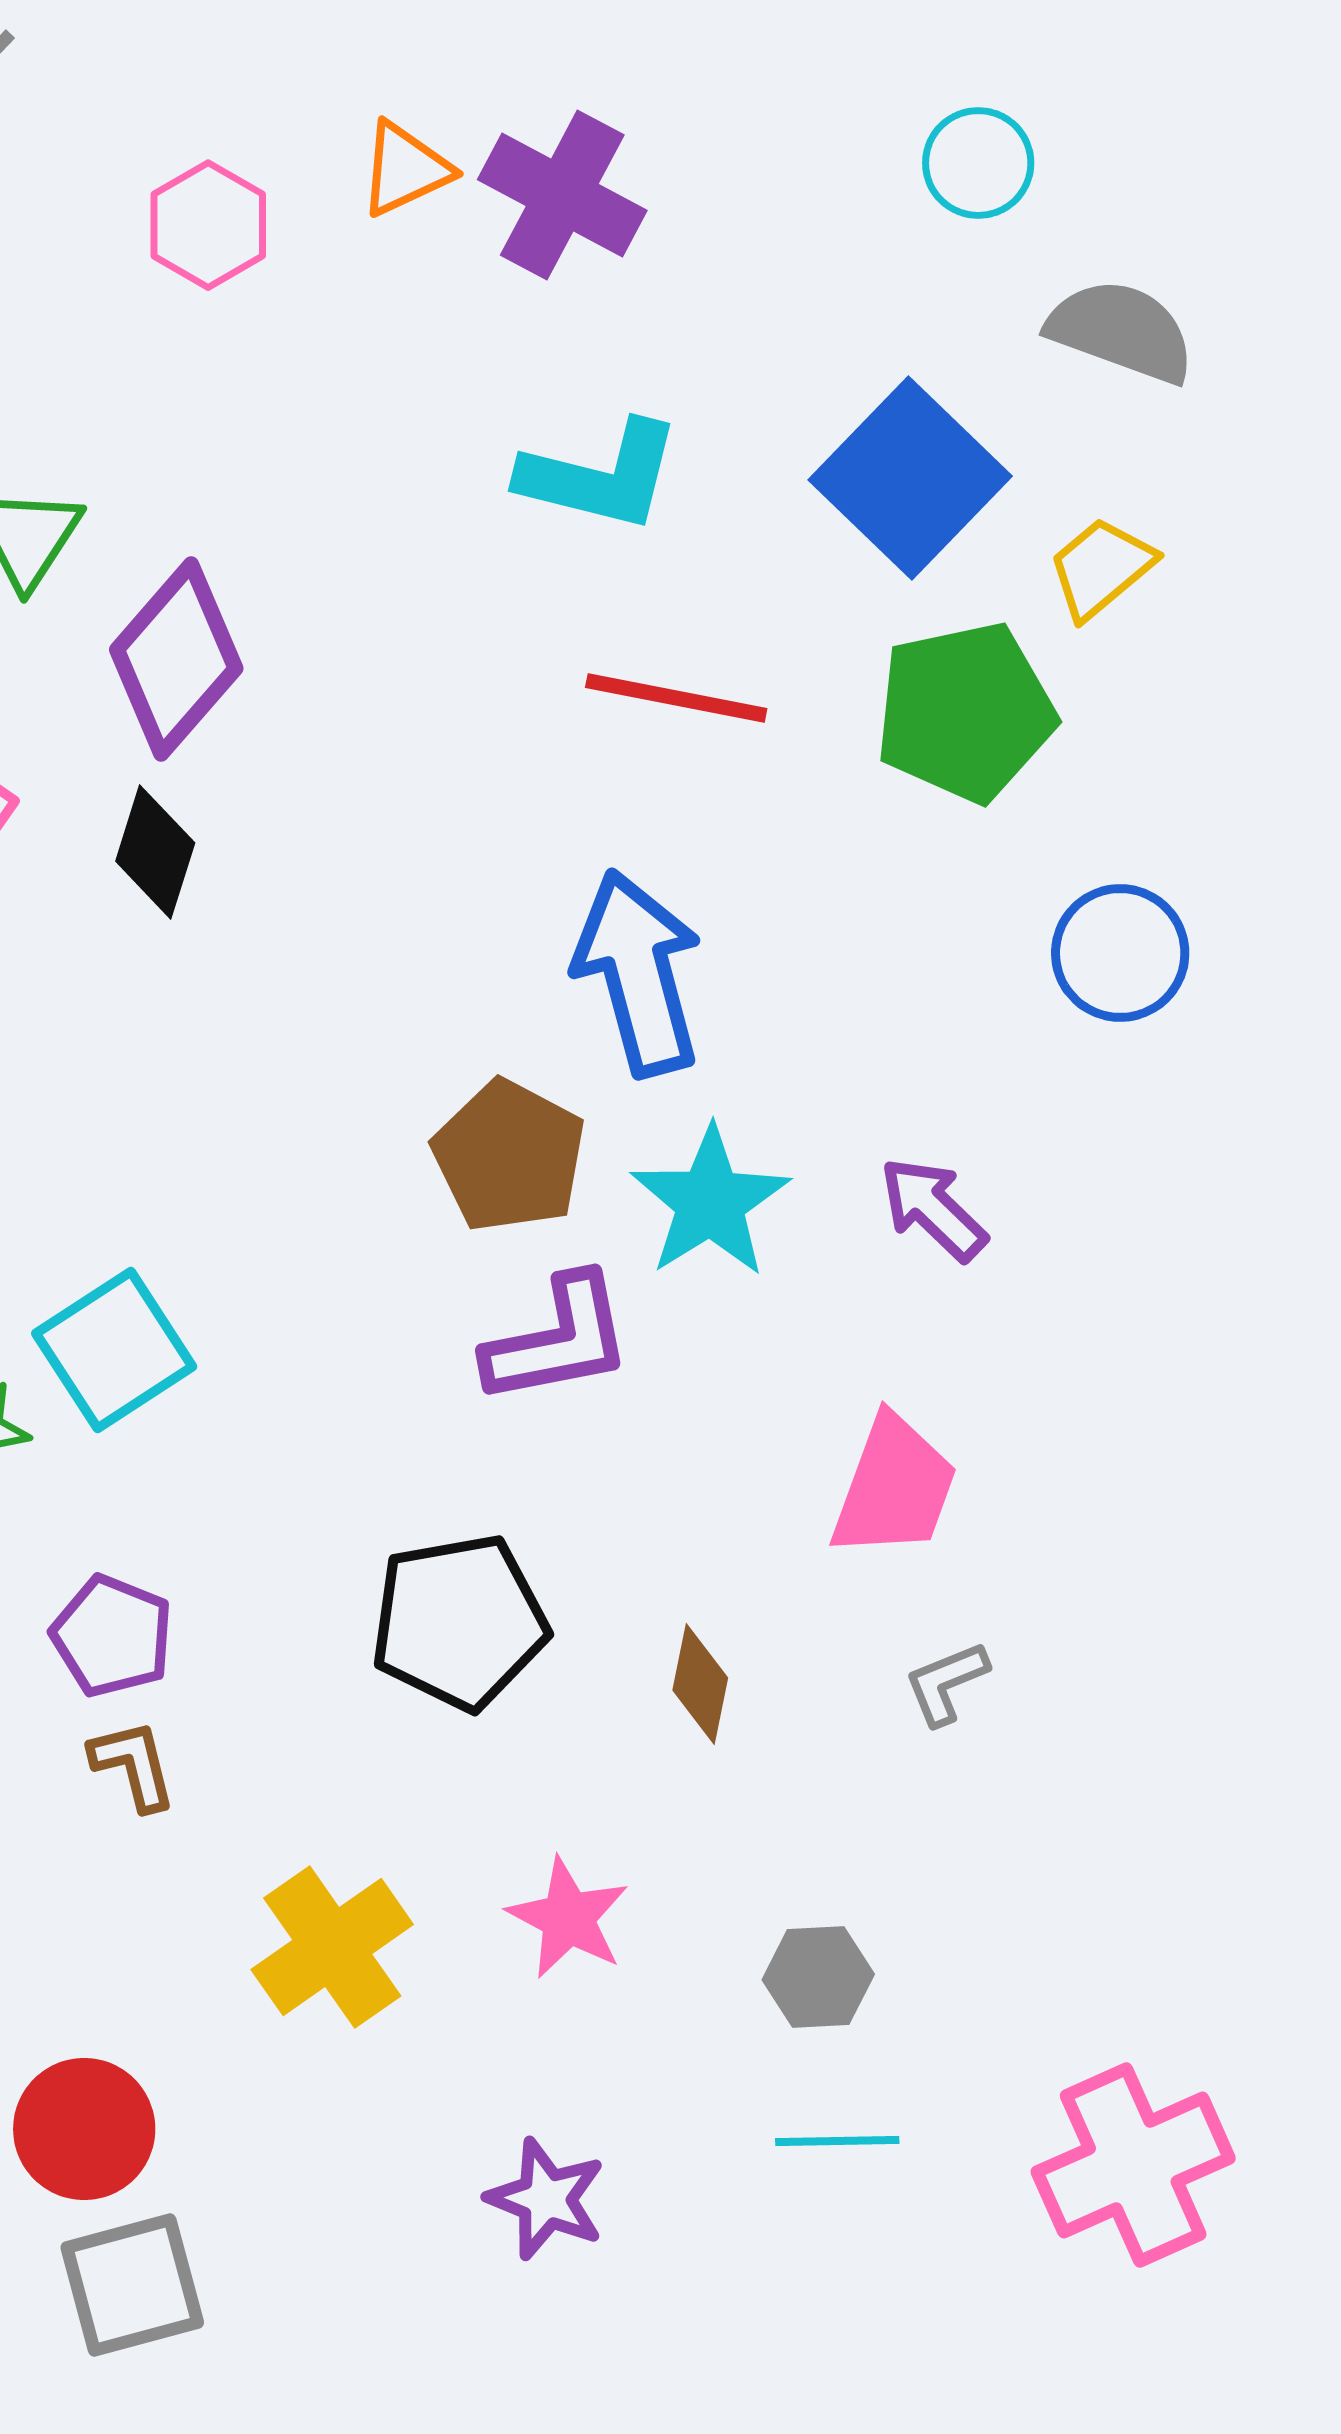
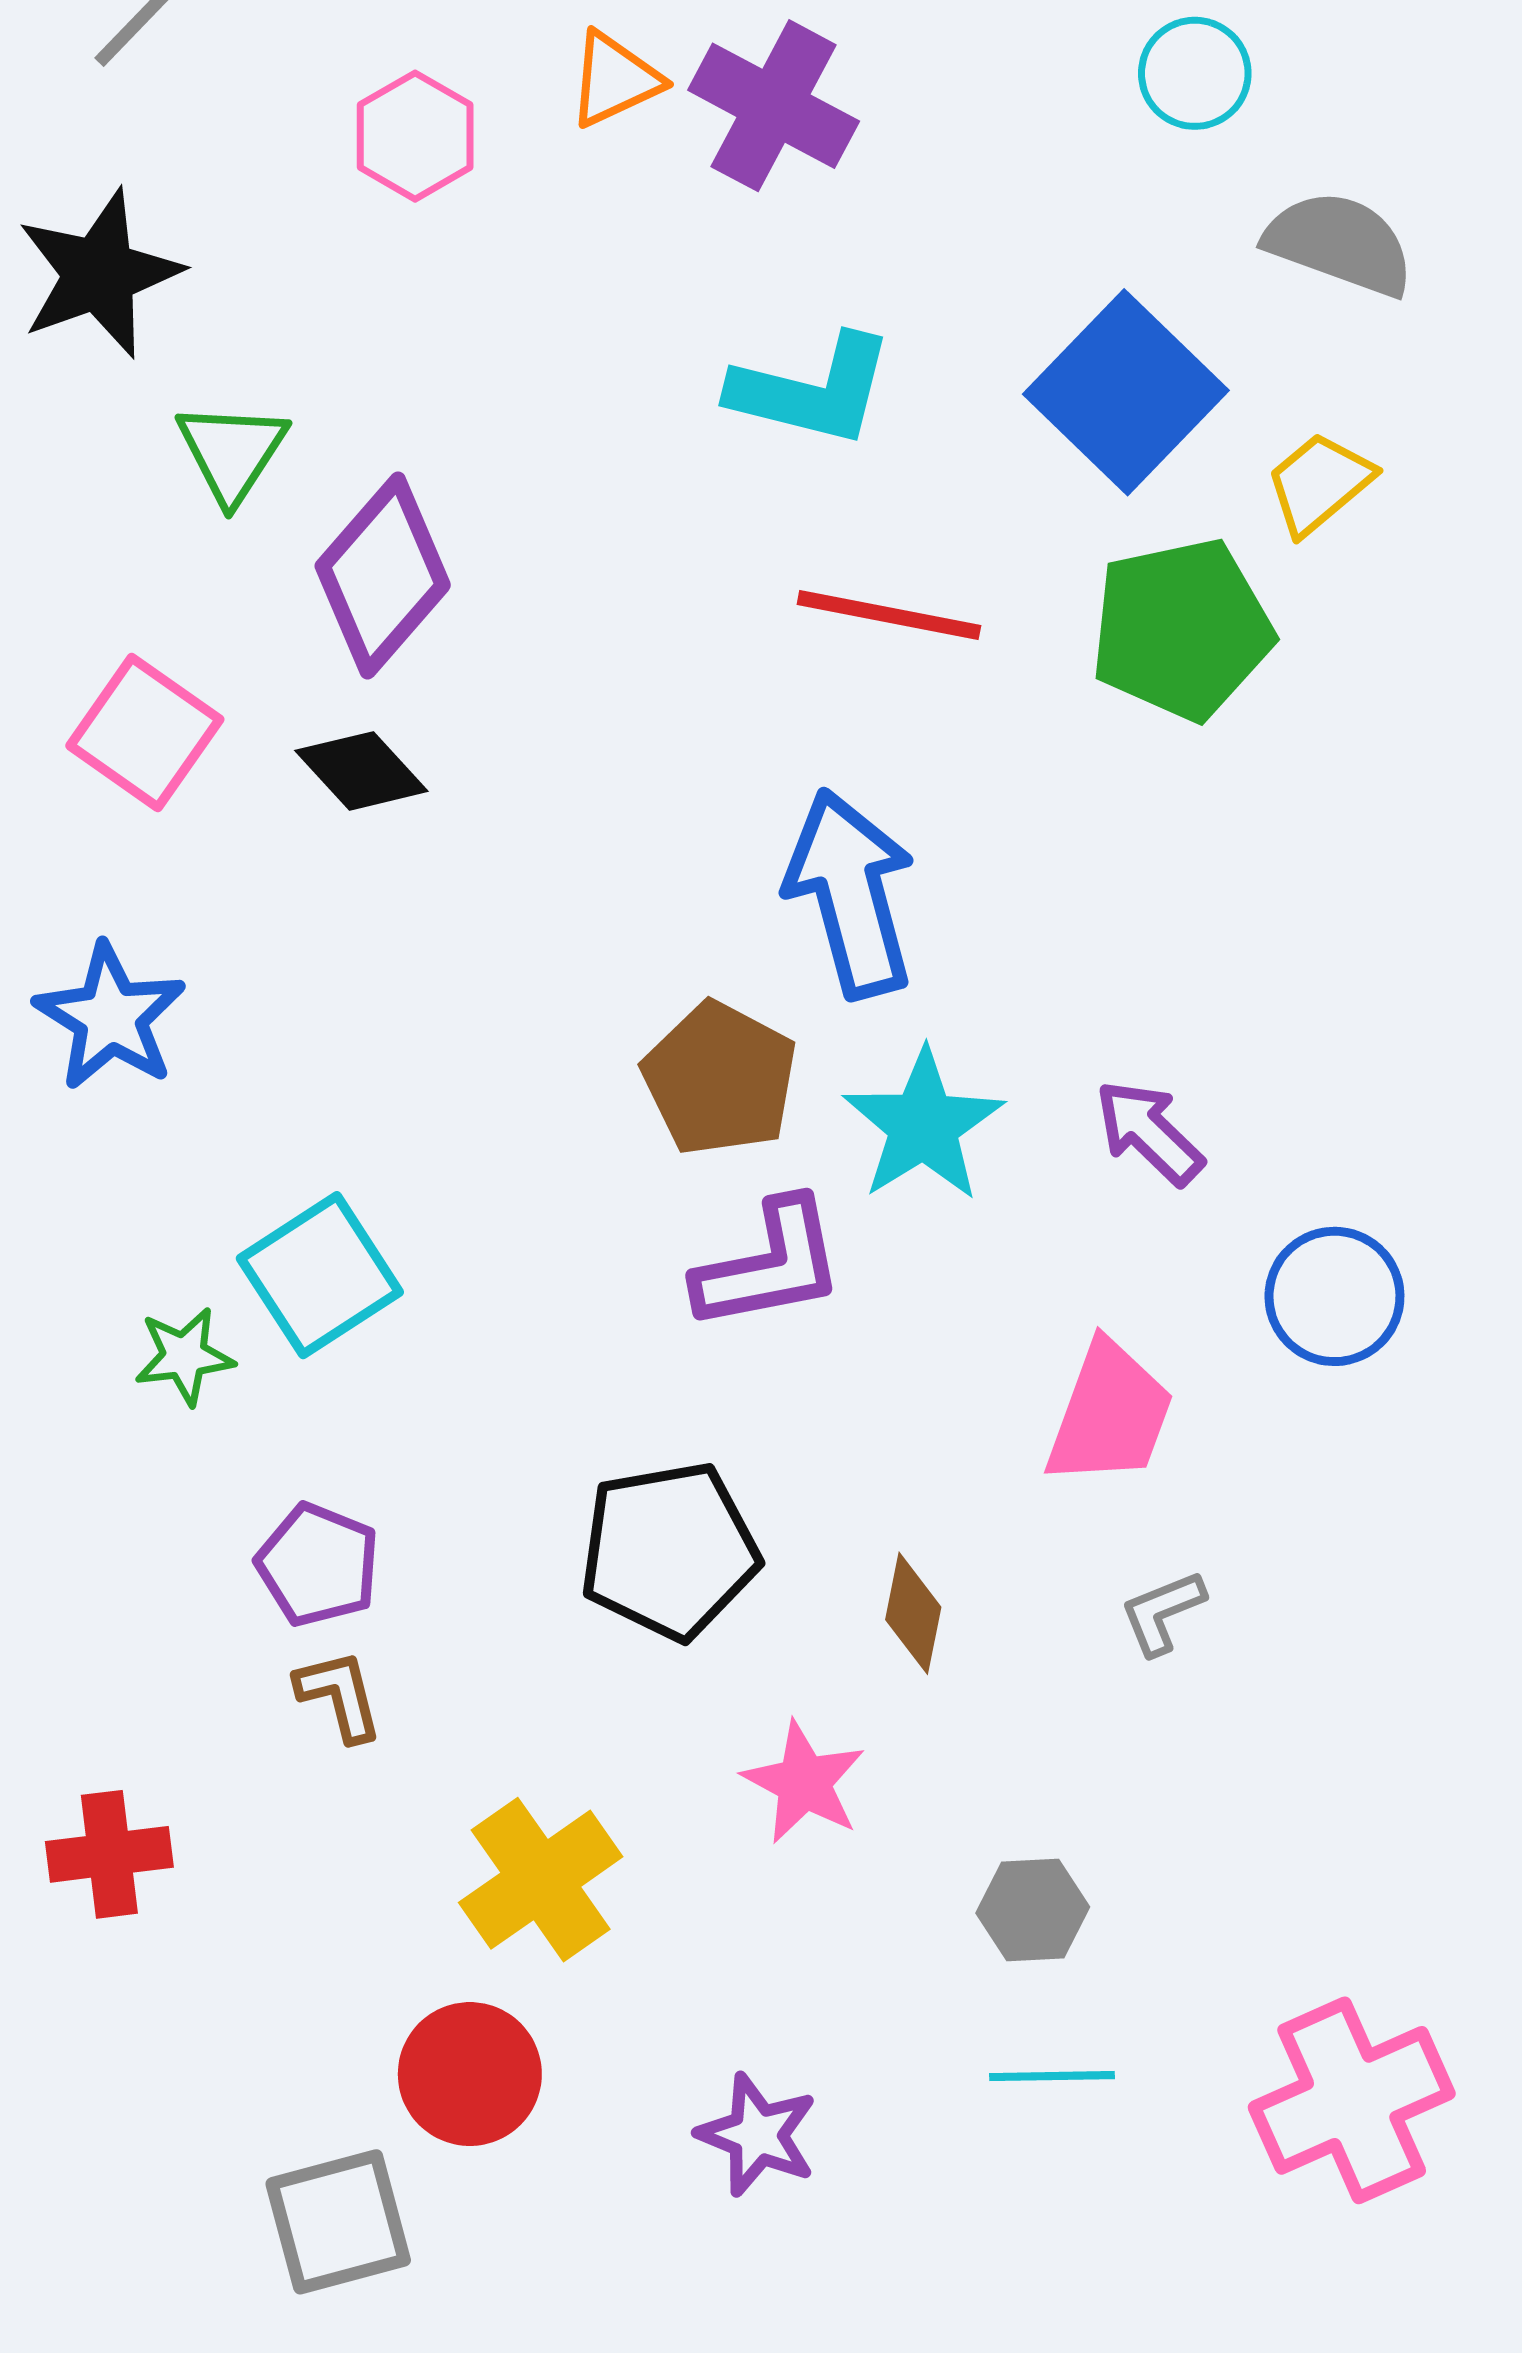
black diamond: (155, 852) -> (361, 771), turned -60
blue circle: (1120, 953) -> (1334, 1296), moved
pink star: (568, 1918) -> (804, 1782), moved
red circle: (84, 2129) -> (470, 2074), moved

